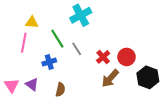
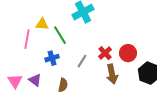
yellow triangle: (32, 22) -> (42, 24), moved
gray line: (77, 49) -> (82, 61), moved, turned 64
brown arrow: (110, 78) -> (112, 74), turned -54

